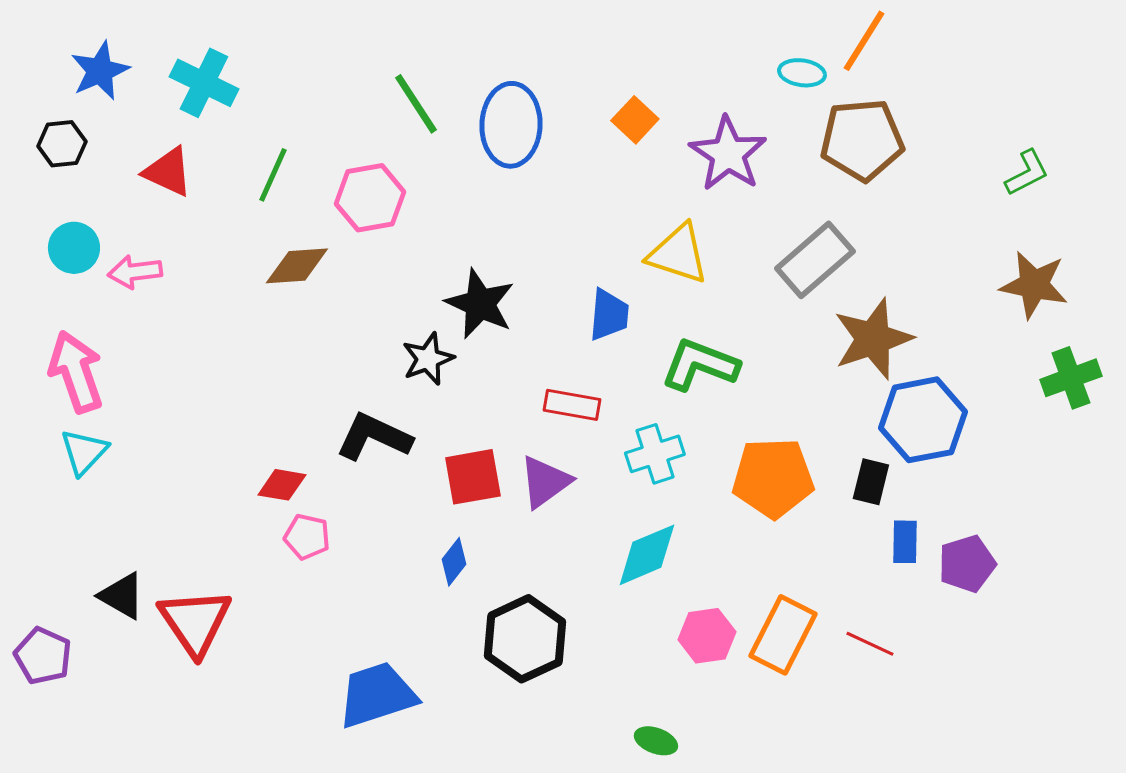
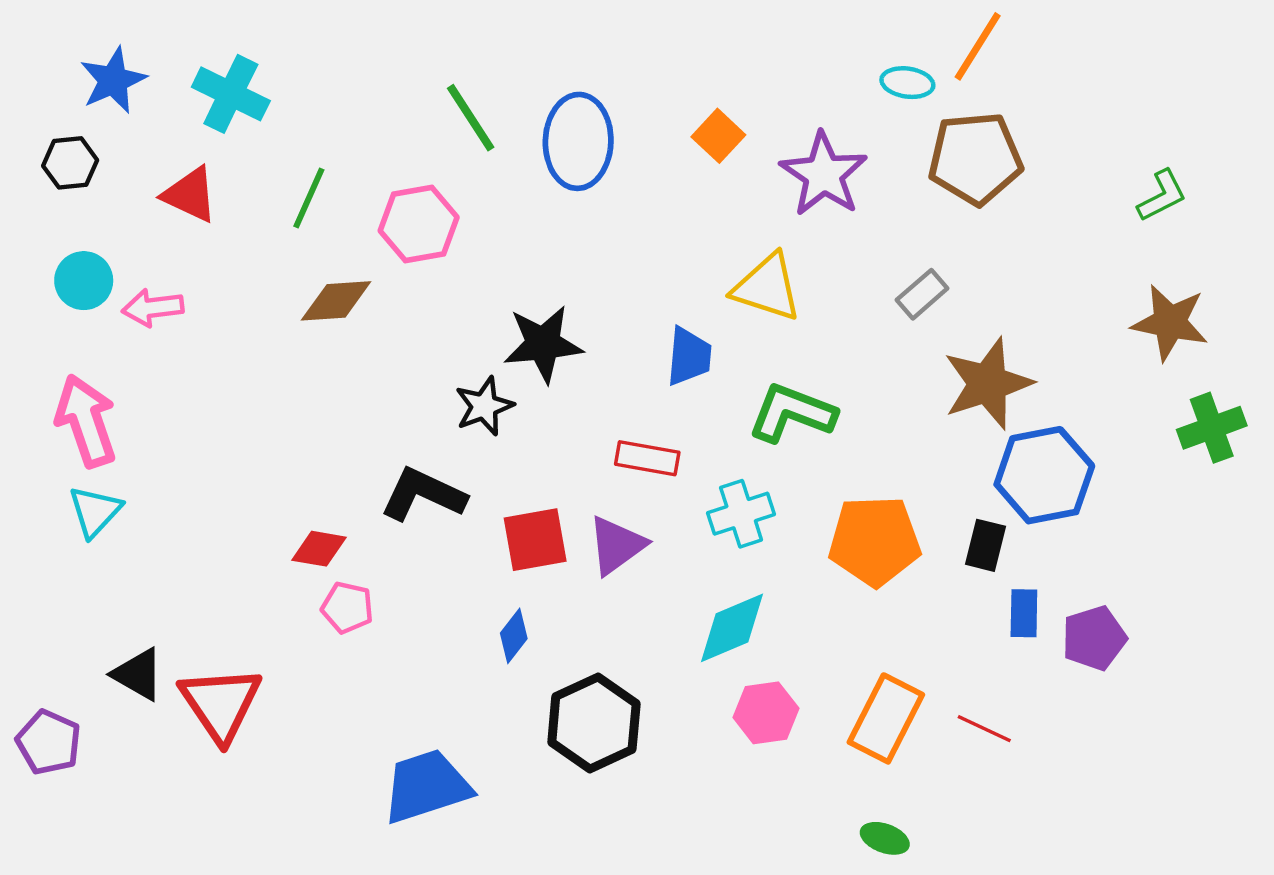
gray rectangle: (815, 260) -> (922, 294), size x0.6
black star: (480, 304) -> (543, 344), turned -30
pink hexagon: (707, 636) -> (766, 713), moved
green ellipse: (656, 741) -> (885, 838), moved

